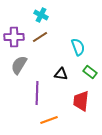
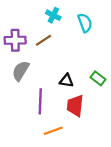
cyan cross: (41, 15) -> (53, 15), moved
cyan semicircle: (78, 47) -> (85, 23), moved
red trapezoid: (81, 101) -> (75, 106), moved

